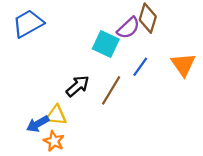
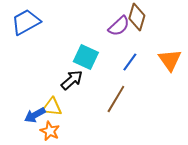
cyan square: (106, 44) -> (86, 57), moved
brown line: (111, 90) -> (116, 99), moved

